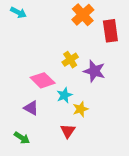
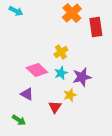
purple star: (94, 71) -> (82, 77), moved, turned -30
cyan star: (64, 95) -> (61, 73), moved
red triangle: (68, 131) -> (55, 107), moved

